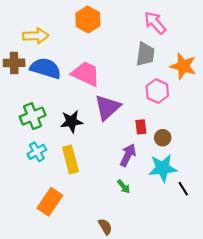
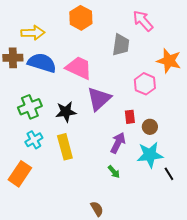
gray trapezoid: (145, 54) -> (121, 45), moved
orange rectangle: (50, 202) -> (20, 174), moved

